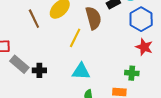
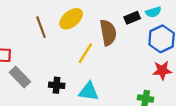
red star: (144, 47) -> (162, 70), turned -30
black cross: (39, 70) -> (57, 85), moved

